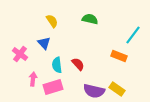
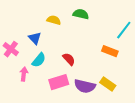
yellow semicircle: (52, 21) -> (54, 20), moved, turned -40
cyan semicircle: (57, 65) -> (39, 60), moved, turned -133
pink rectangle: (53, 87) -> (59, 82), moved

